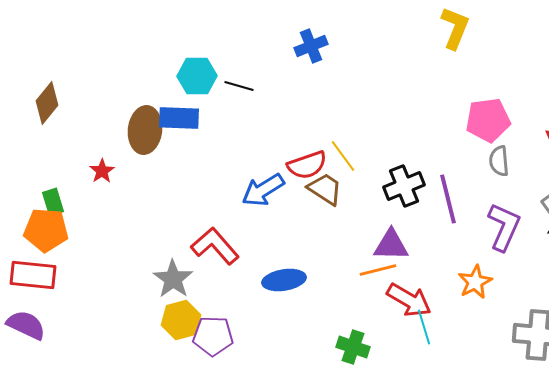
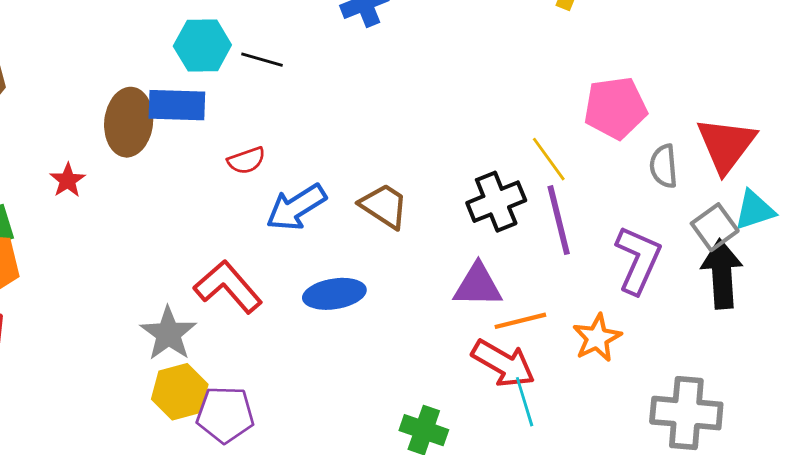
yellow line: (343, 156) -> (549, 159), moved
gray semicircle: (499, 161) -> (664, 166), moved
red semicircle: (307, 165) -> (246, 160), moved, size x0.7
orange line: (378, 270) -> (520, 321), moved
blue ellipse: (284, 280) -> (334, 294), moved

